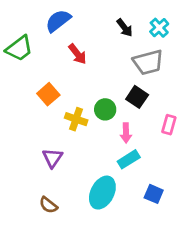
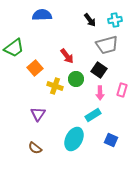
blue semicircle: (58, 21) -> (42, 15), turned 36
cyan cross: (159, 28) -> (115, 20), turned 32
green trapezoid: (19, 48) -> (14, 48), moved
red arrow: (77, 54) -> (67, 56), moved
pink arrow: (126, 133) -> (100, 93), moved

